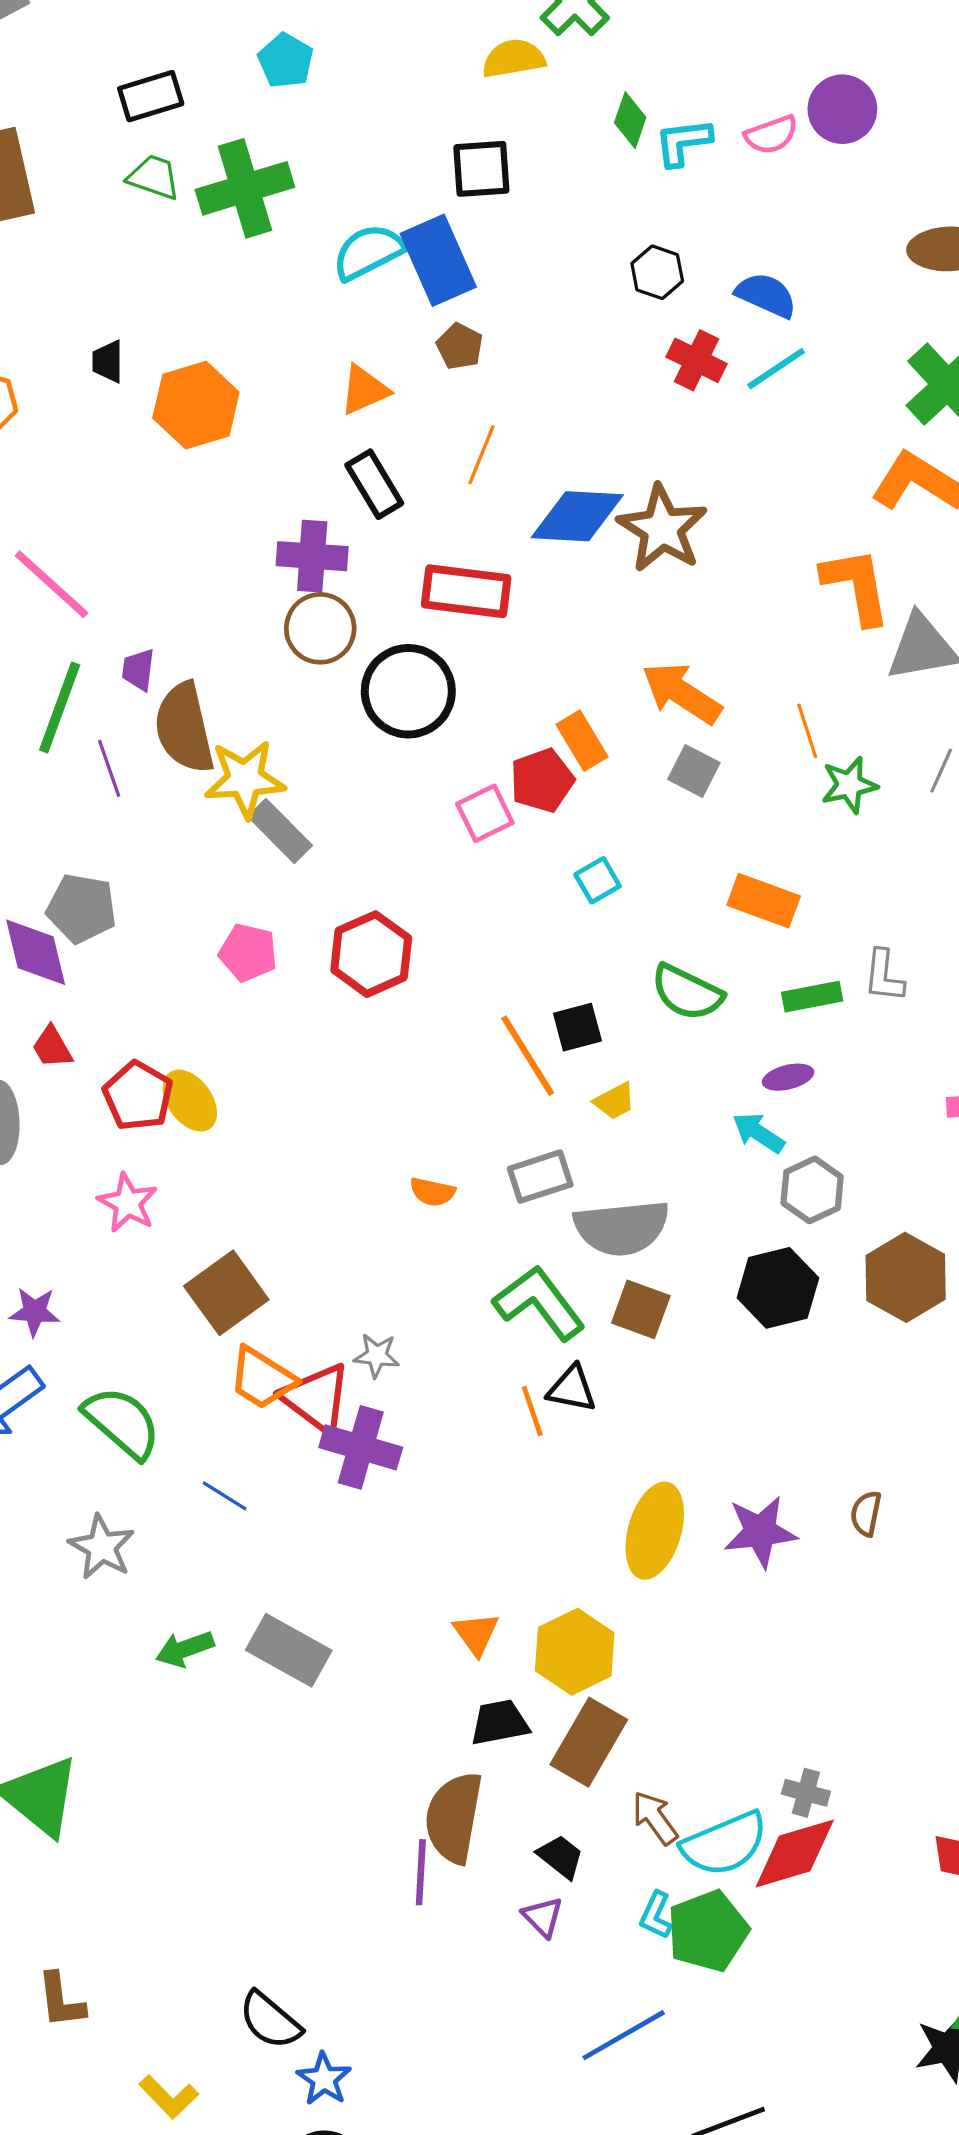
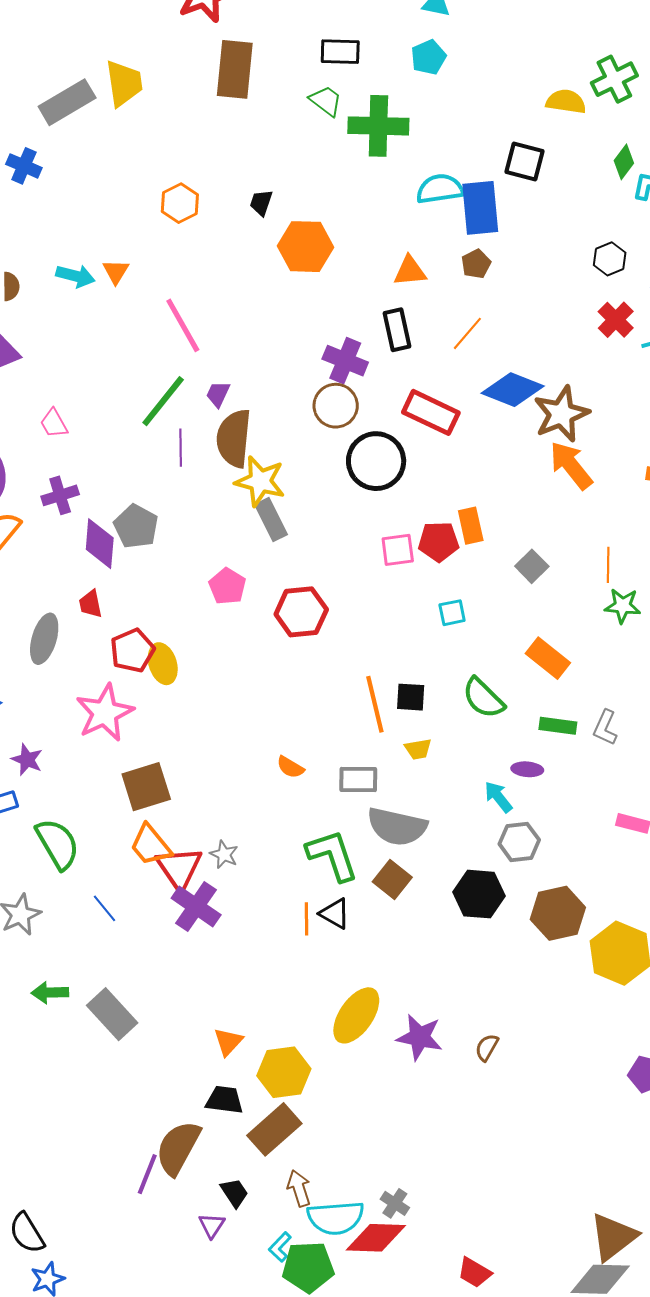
orange arrow: (682, 693) -> (571, 465), moved
pink star: (128, 1203) -> (105, 713), size x1.5

